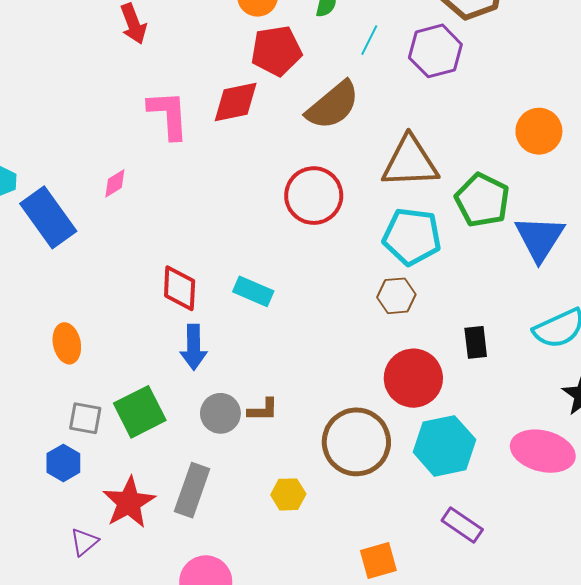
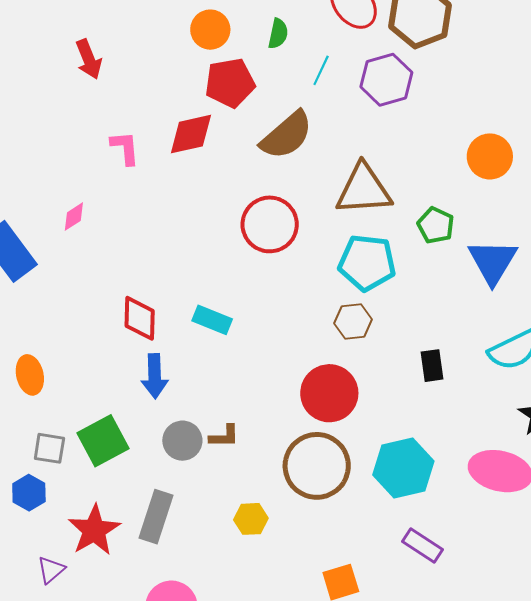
pink L-shape: (168, 115) -> (125, 148), size x0.7
green pentagon: (482, 200) -> (436, 225), size x0.7
red circle: (413, 378) -> (329, 393), moved

